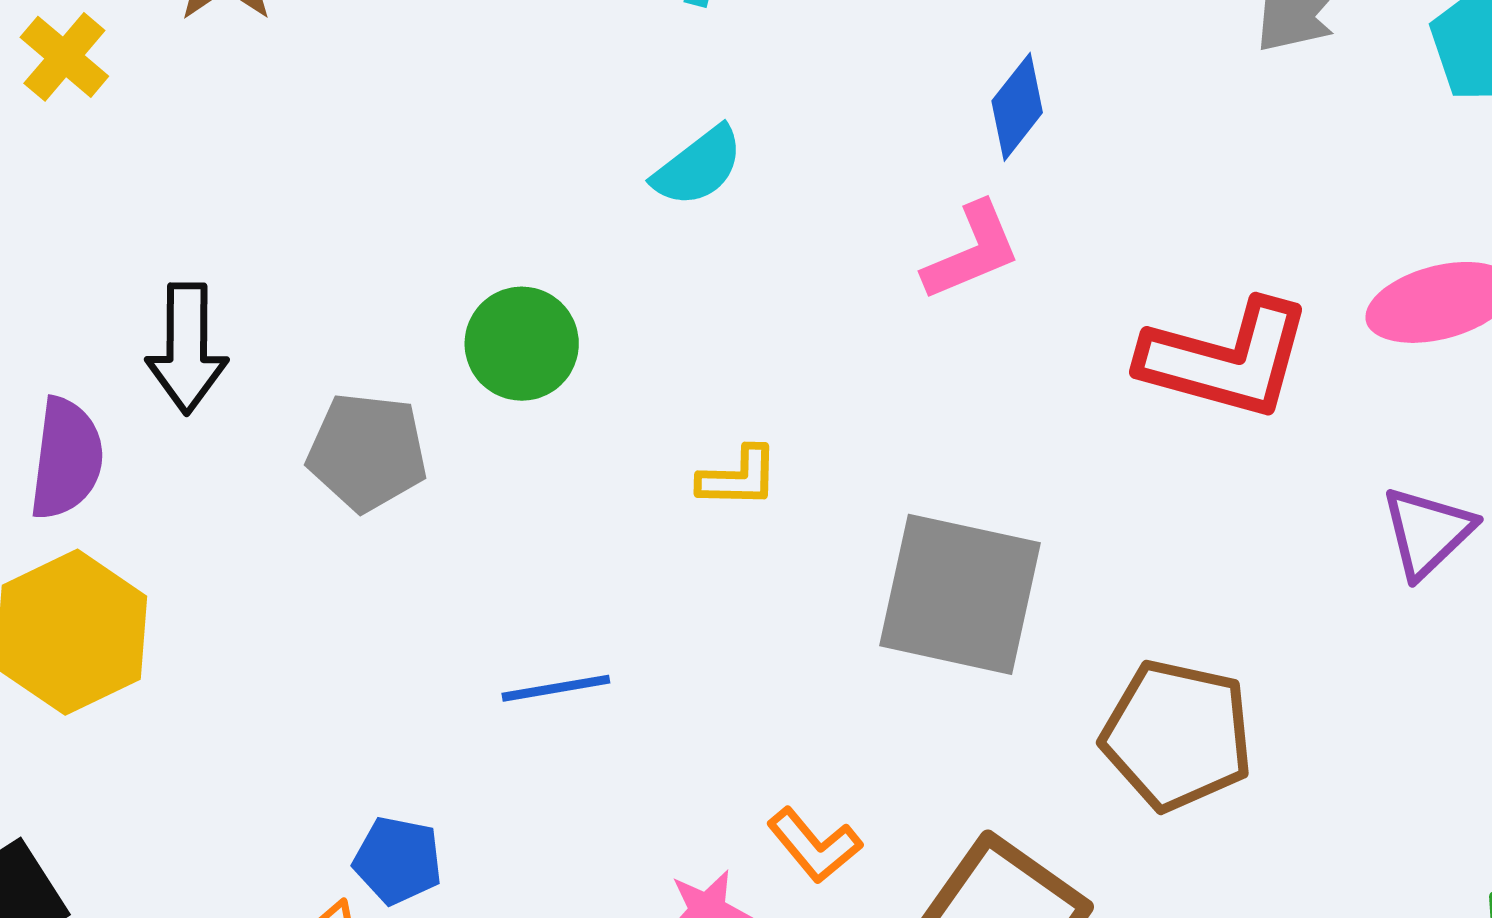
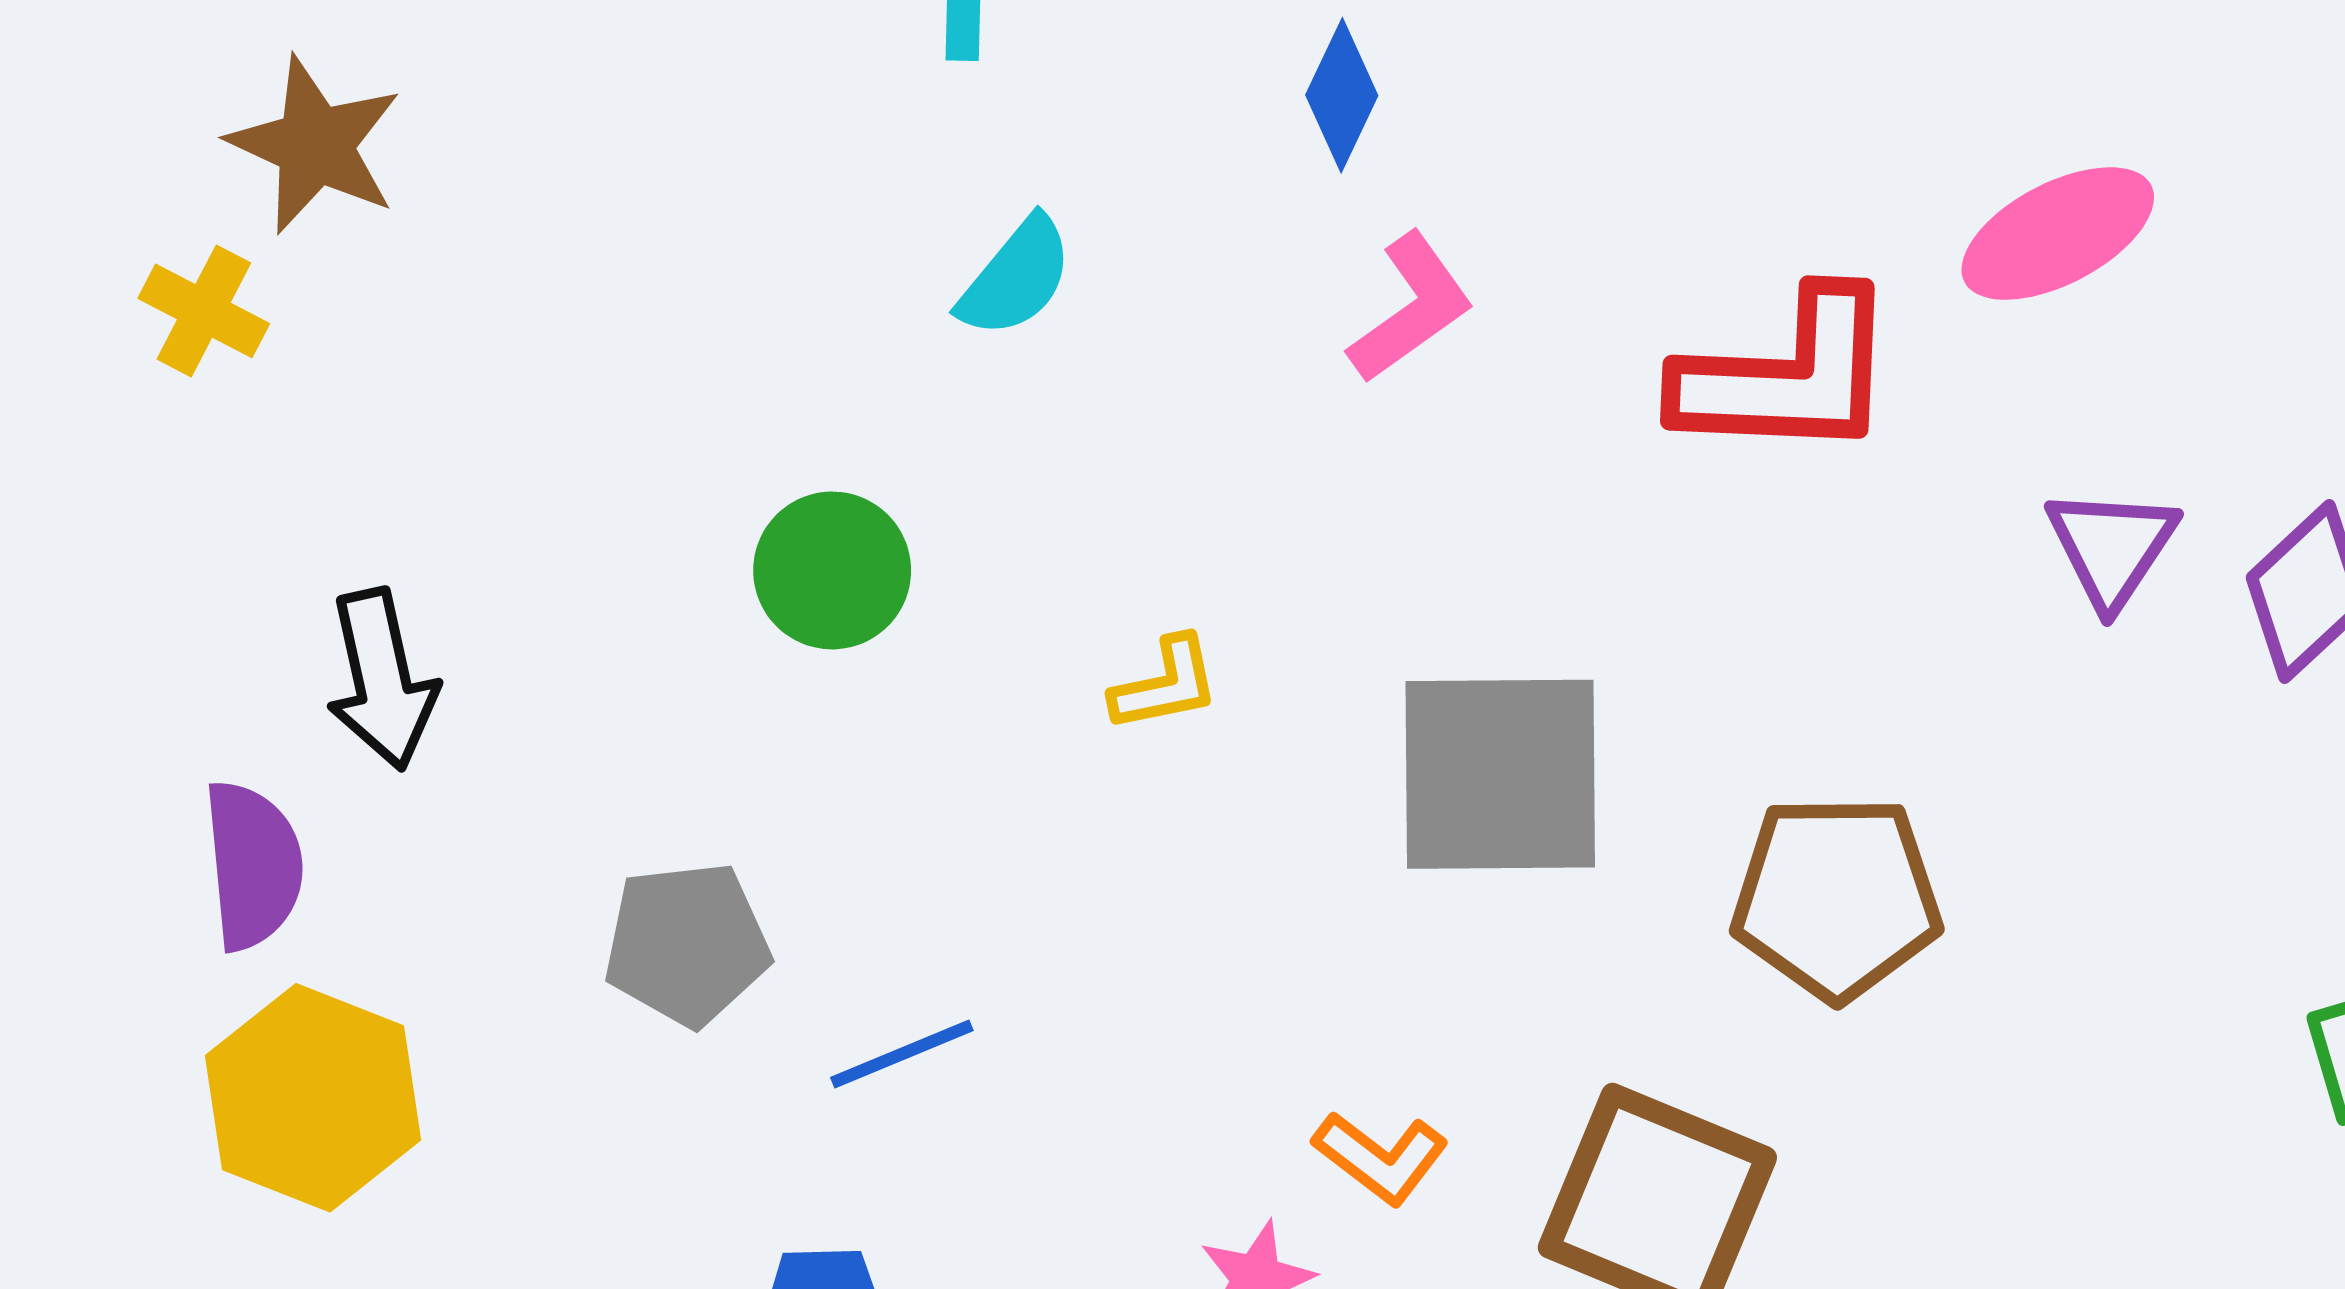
yellow cross: (64, 57) -> (204, 311), moved
blue diamond: (1017, 107) -> (1342, 95), moved
gray pentagon: (367, 452) -> (687, 944), moved
blue line: (556, 688) -> (902, 1054), moved

